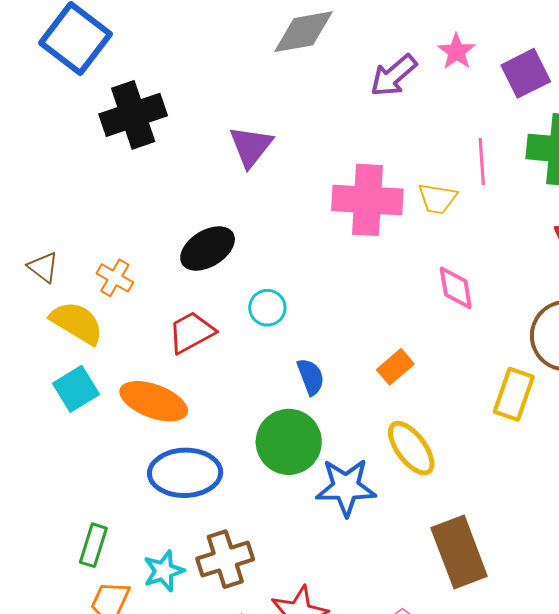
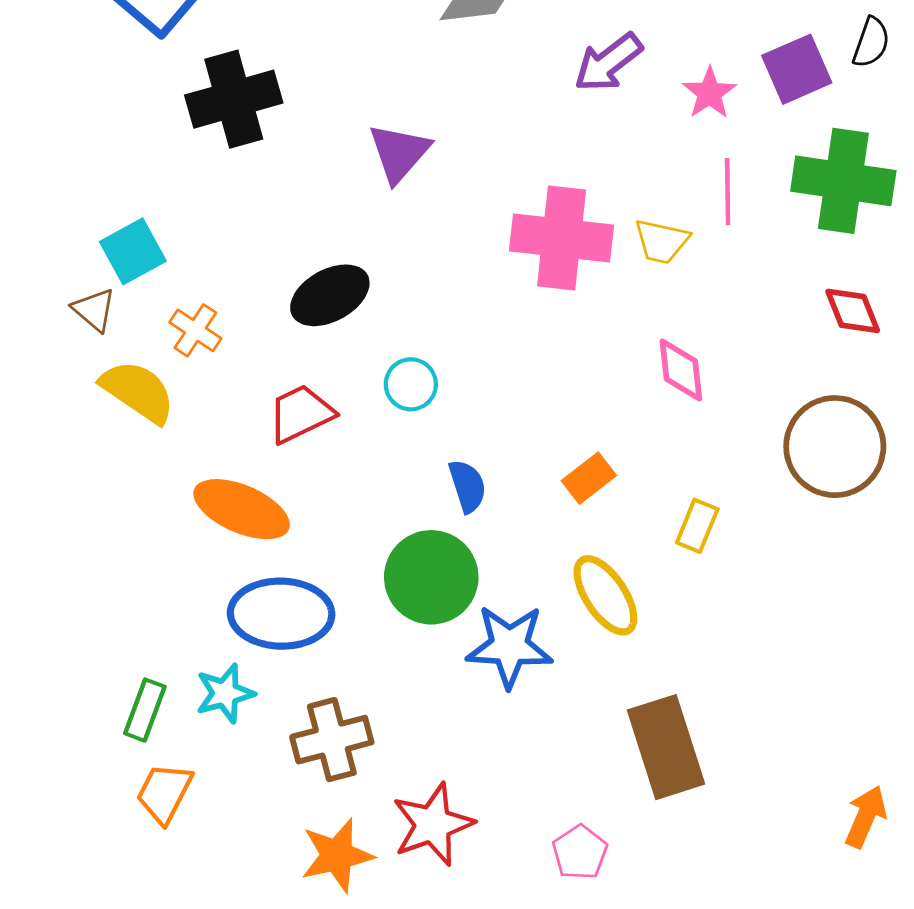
pink star: (457, 52) -> (709, 93), moved
cyan square: (76, 389) -> (133, 251), moved
yellow rectangle: (514, 394) -> (697, 526), moved, size x0.7
cyan star: (164, 571) -> (225, 693), moved

